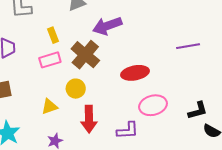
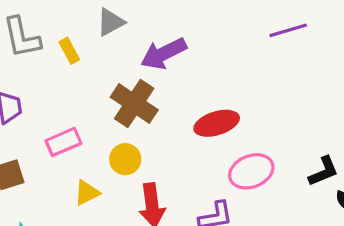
yellow rectangle: (53, 35) -> (69, 51), moved
purple line: (188, 46) -> (288, 30), moved
pink rectangle: (50, 60) -> (63, 142), moved

